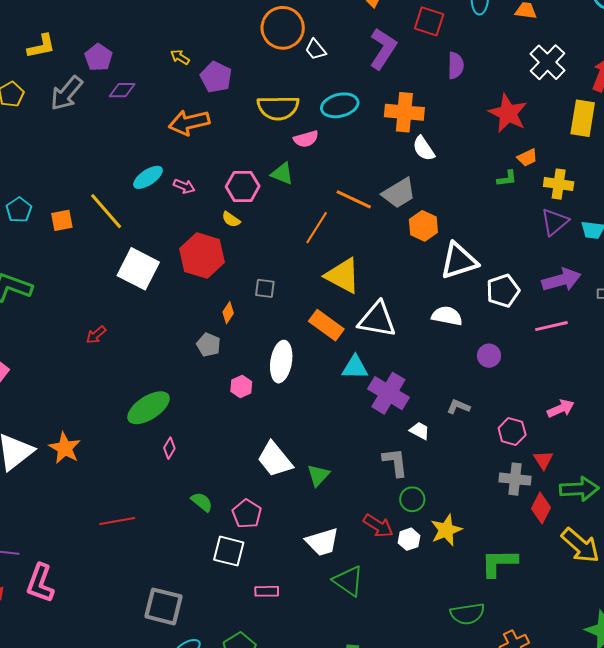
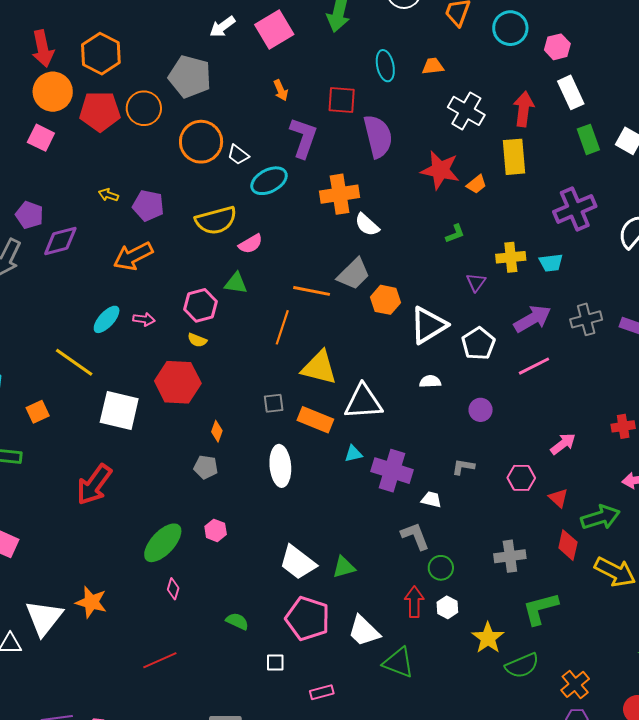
purple semicircle: (456, 65) -> (378, 136), size x1.6
purple diamond: (122, 90) -> (60, 241), size x1.4
cyan ellipse: (340, 105) -> (269, 181), moved
orange trapezoid: (527, 158) -> (476, 184), moved
yellow cross: (559, 184) -> (511, 257), moved
orange square: (62, 220) -> (38, 412), moved
purple triangle: (555, 222) -> (476, 282), moved, size x0.7
gray square: (265, 288) -> (274, 403), moved
white semicircle: (447, 316) -> (430, 381), size x0.7
red arrow: (96, 335) -> (94, 485), size x2.0
cyan triangle: (355, 367) -> (353, 454), size x0.7
pink hexagon: (241, 386) -> (216, 530), moved
pink diamond: (169, 448) -> (173, 589), moved
green triangle: (318, 475) -> (344, 567), turned 45
gray cross: (515, 479) -> (510, 556), moved
pink pentagon: (247, 514) -> (308, 619), moved, size x1.5
red arrow: (378, 526) -> (414, 602), turned -108
yellow star: (446, 530) -> (488, 638), moved
white trapezoid: (322, 542) -> (364, 631), turned 75
white square: (229, 551) -> (275, 662), size x0.6

